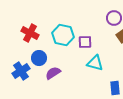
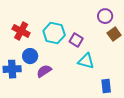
purple square: (85, 42) -> (76, 40), turned 32
blue cross: (21, 71) -> (12, 69), turned 30

